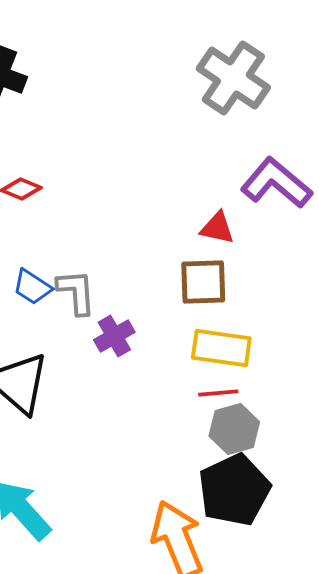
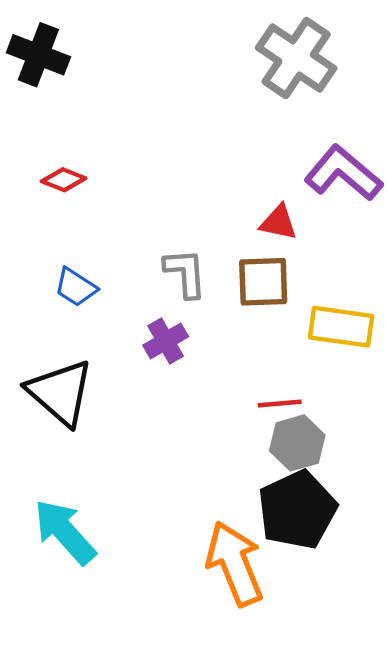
gray L-shape: (76, 292) -> (185, 273), moved
yellow rectangle: (221, 348) -> (341, 327), moved

